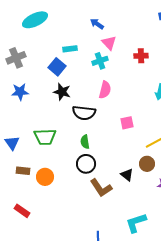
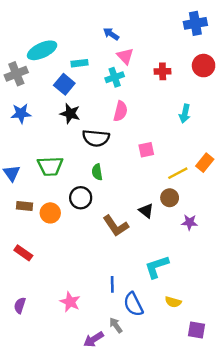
cyan ellipse: (35, 20) -> (42, 50), moved
black circle: (86, 164) -> (81, 198), moved

